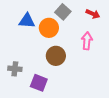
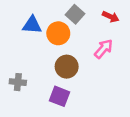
pink arrow: (87, 41) -> (103, 49), turned 36
purple square: (39, 83) -> (59, 96), moved

